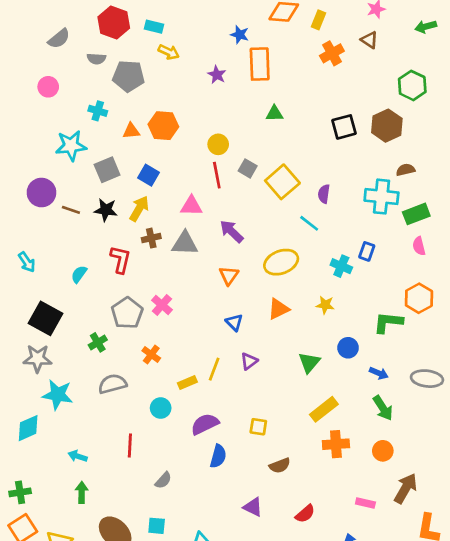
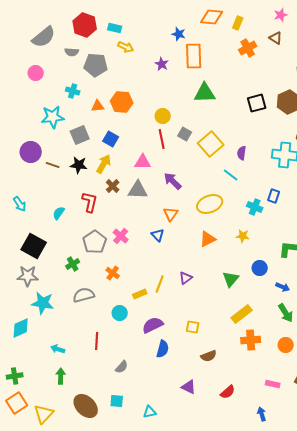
gray semicircle: (59, 39) -> (44, 37), size x1.4
green triangle: (274, 114) -> (205, 93), size x1.6
brown cross: (151, 238) -> (113, 186), turned -32
blue triangle: (234, 322) -> (158, 235), moved

